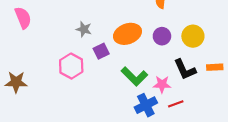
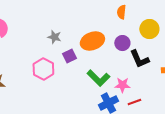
yellow circle: (193, 36) -> (149, 29), moved
black L-shape: (185, 69) -> (139, 59), moved

